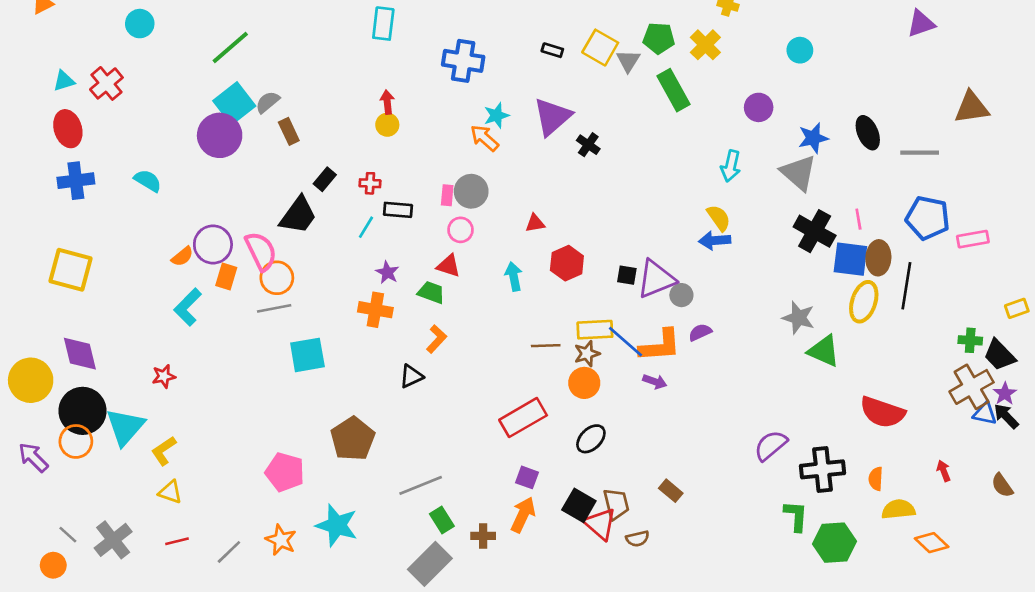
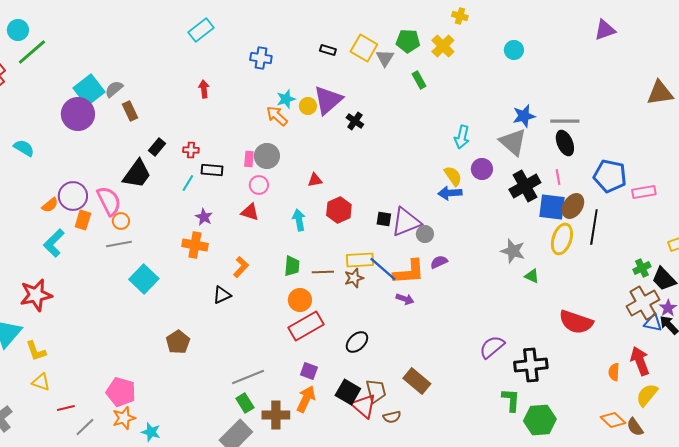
cyan rectangle: (383, 24) -> (201, 30), turned 45
green line: (230, 48) -> (32, 52), moved
blue cross: (463, 61) -> (261, 58), size x0.7
green rectangle: (673, 90) -> (419, 80), size x0.6
purple circle: (759, 107) -> (482, 169), moved
brown triangle: (972, 107) -> (660, 93), moved
yellow circle: (387, 125) -> (308, 106), moved
black ellipse: (868, 133) -> (565, 143), moved
gray line: (920, 153) -> (565, 121), moved
black cross: (815, 231) -> (525, 186), turned 32
brown ellipse: (878, 258) -> (573, 206), turned 30
orange circle: (277, 278) -> (121, 221), size x0.7
green trapezoid: (431, 292) -> (292, 266), moved, turned 75
green cross: (970, 340) -> (642, 268), turned -30
green triangle: (824, 351) -> (532, 276), size x0.6
cyan square: (307, 355) -> (144, 279), turned -36
red star: (164, 376) -> (36, 295), size x1.8
orange circle: (584, 383) -> (300, 300), moved
brown pentagon: (353, 439) -> (178, 342), size x0.7
yellow L-shape: (164, 451) -> (36, 351), turned -75
red arrow: (944, 471) -> (640, 361), moved, size x1.8
pink pentagon: (285, 472) -> (121, 392), moved
orange semicircle: (876, 479) -> (614, 372), moved
gray line: (421, 485) -> (248, 377), moved
brown semicircle: (1002, 485) -> (635, 427), moved
brown rectangle: (671, 491) -> (417, 381), size x1.5
yellow semicircle: (898, 509) -> (647, 395), moved, turned -45
cyan star: (337, 525) -> (151, 432), moved, size x0.6
brown cross: (483, 536) -> (276, 415), size x1.5
orange star: (281, 540) -> (124, 418), turned 30
red line: (177, 541) -> (66, 408), moved

